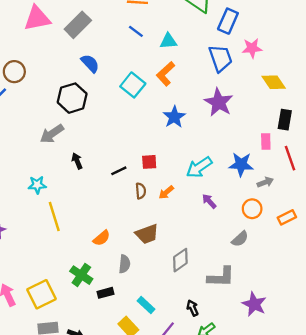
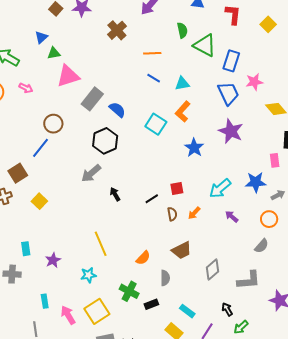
gray rectangle: (78, 25) -> (92, 99), moved
cyan star: (37, 185) -> (88, 275), moved

